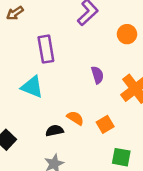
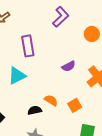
purple semicircle: (97, 75) -> (69, 66), turned 80
cyan triangle: (32, 87) -> (17, 76), turned -48

